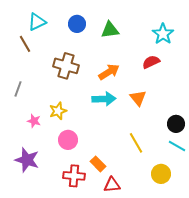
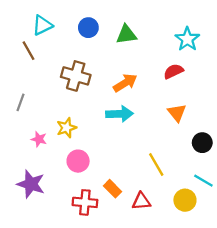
orange triangle: (138, 98) -> (177, 113), moved
cyan line: (177, 146) -> (203, 181), moved
red triangle: (112, 185) -> (141, 201), moved

